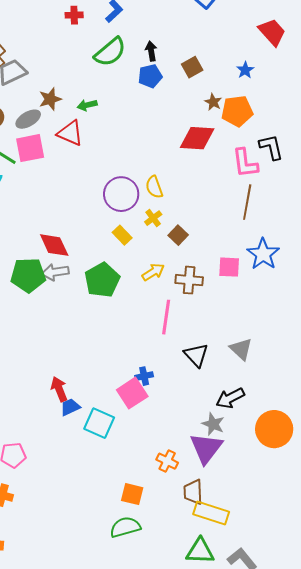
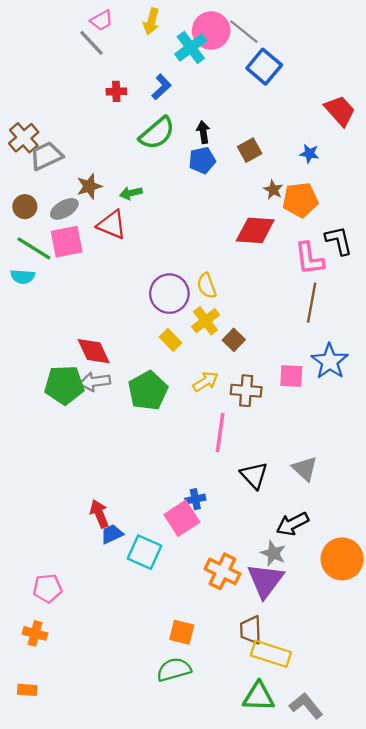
blue star: (245, 70) -> (309, 154), turned -30
yellow cross: (153, 218) -> (205, 321), size x1.4
orange cross: (167, 461) -> (222, 571), moved, size x1.4

